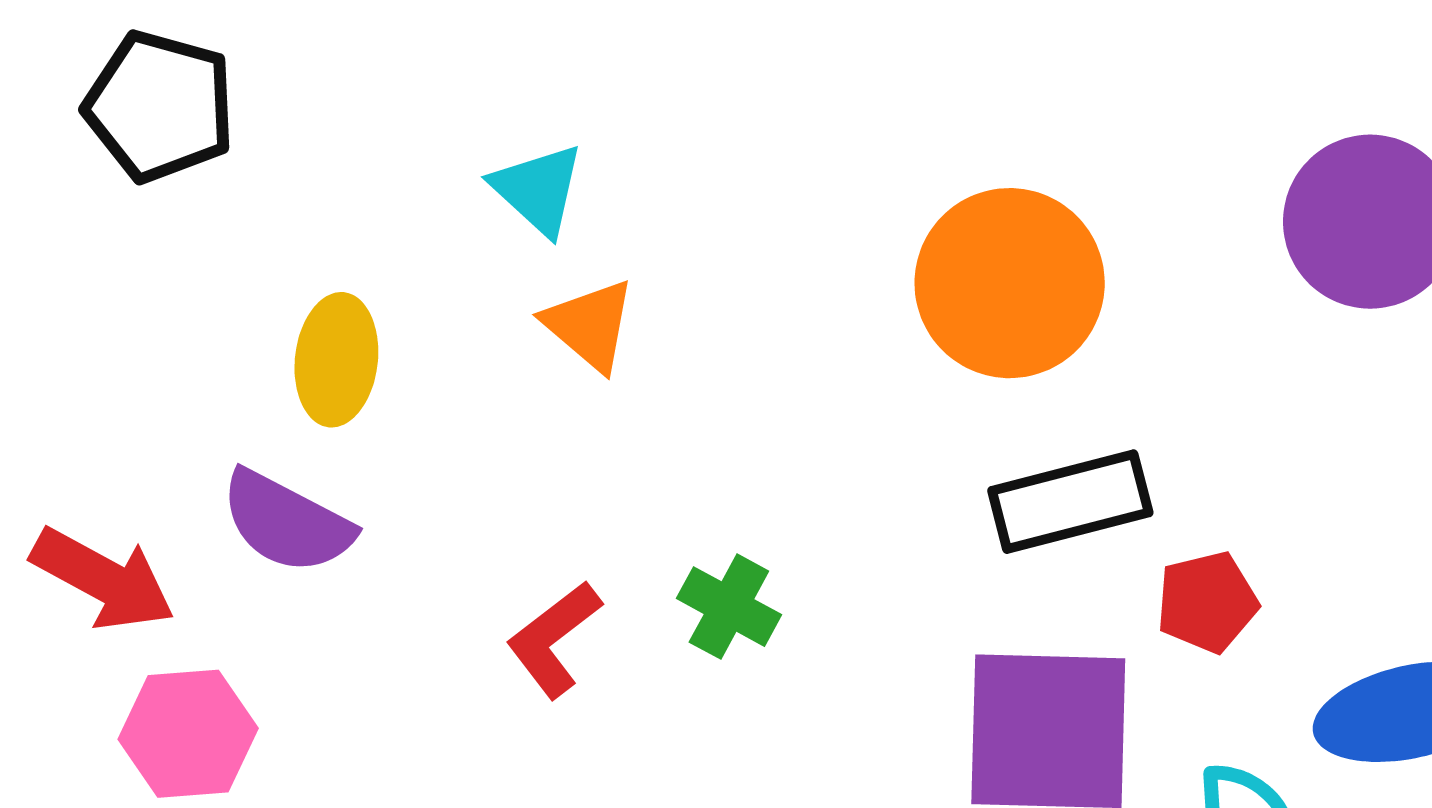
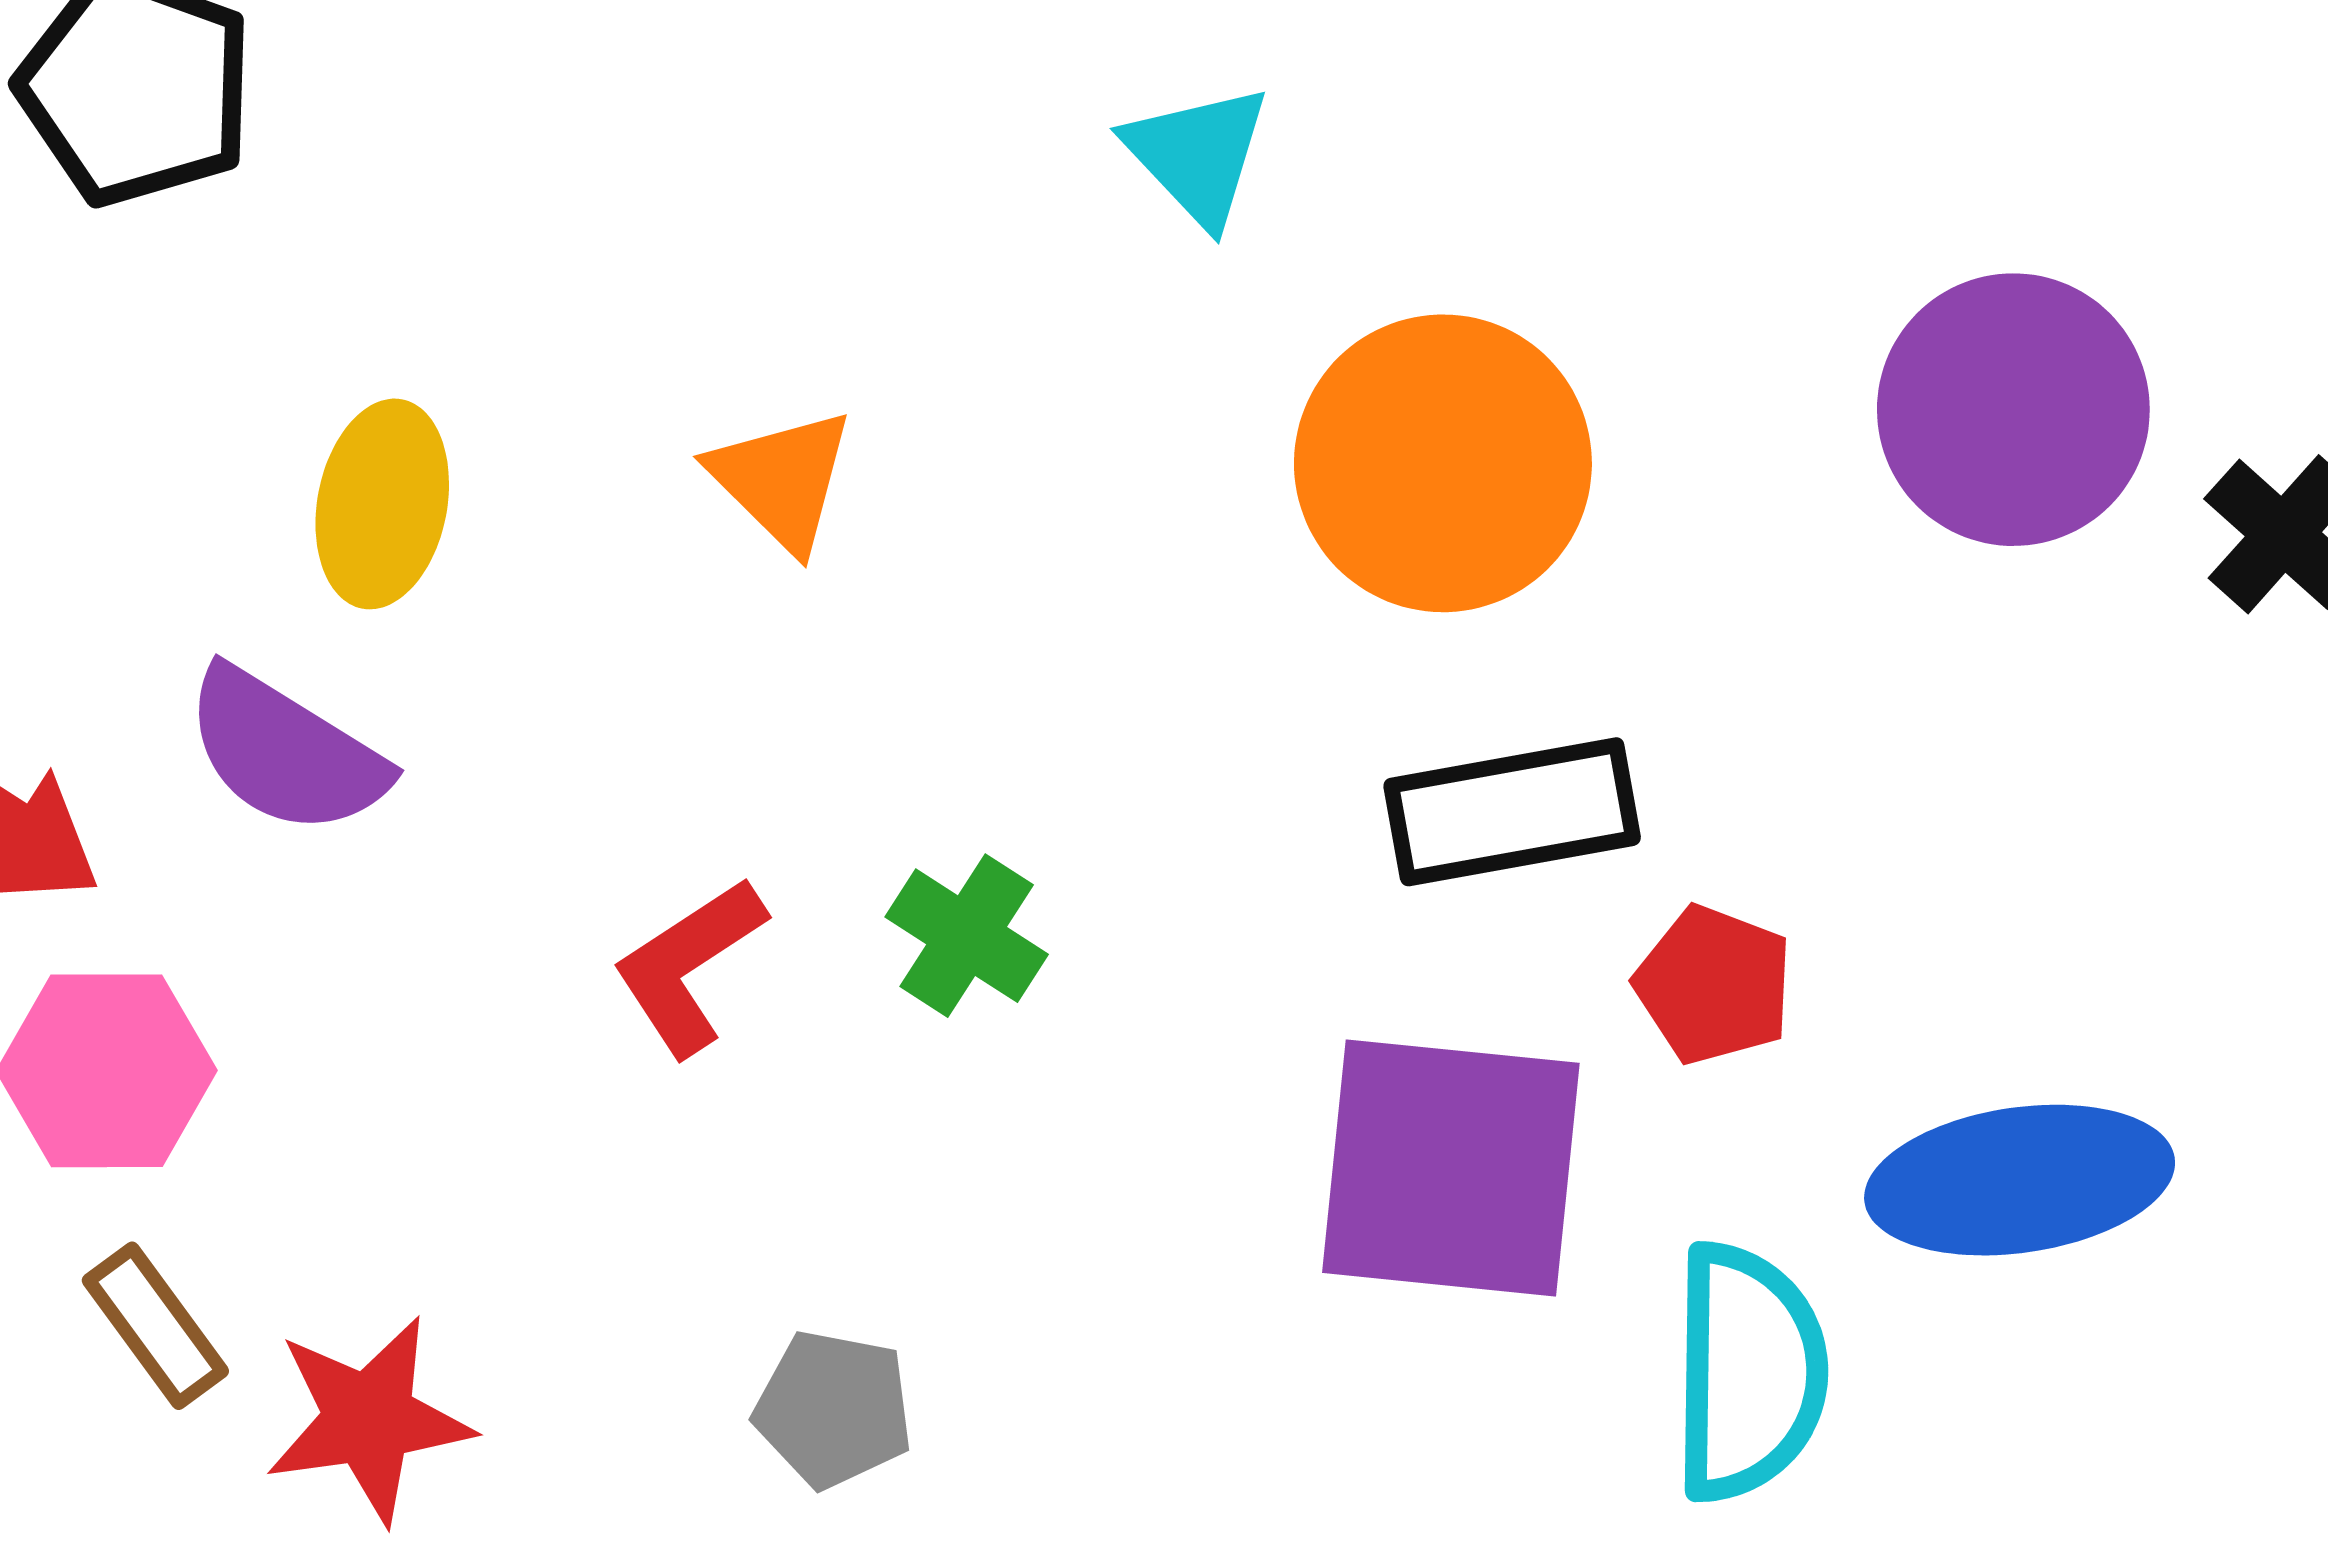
cyan triangle: (538, 189) -> (1198, 155), moved
red pentagon: (1207, 602) -> (1714, 985), turned 30

